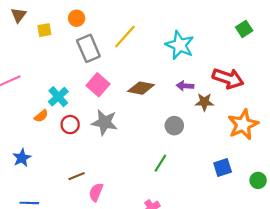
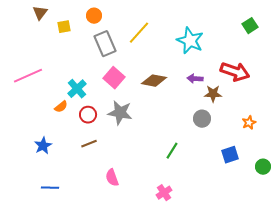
orange star: (243, 125) -> (249, 123), moved, size x0.5
gray circle: (174, 126) -> (202, 119), moved
brown line: (77, 176) -> (89, 144), moved
pink semicircle: (96, 192) -> (112, 178), turned -42

